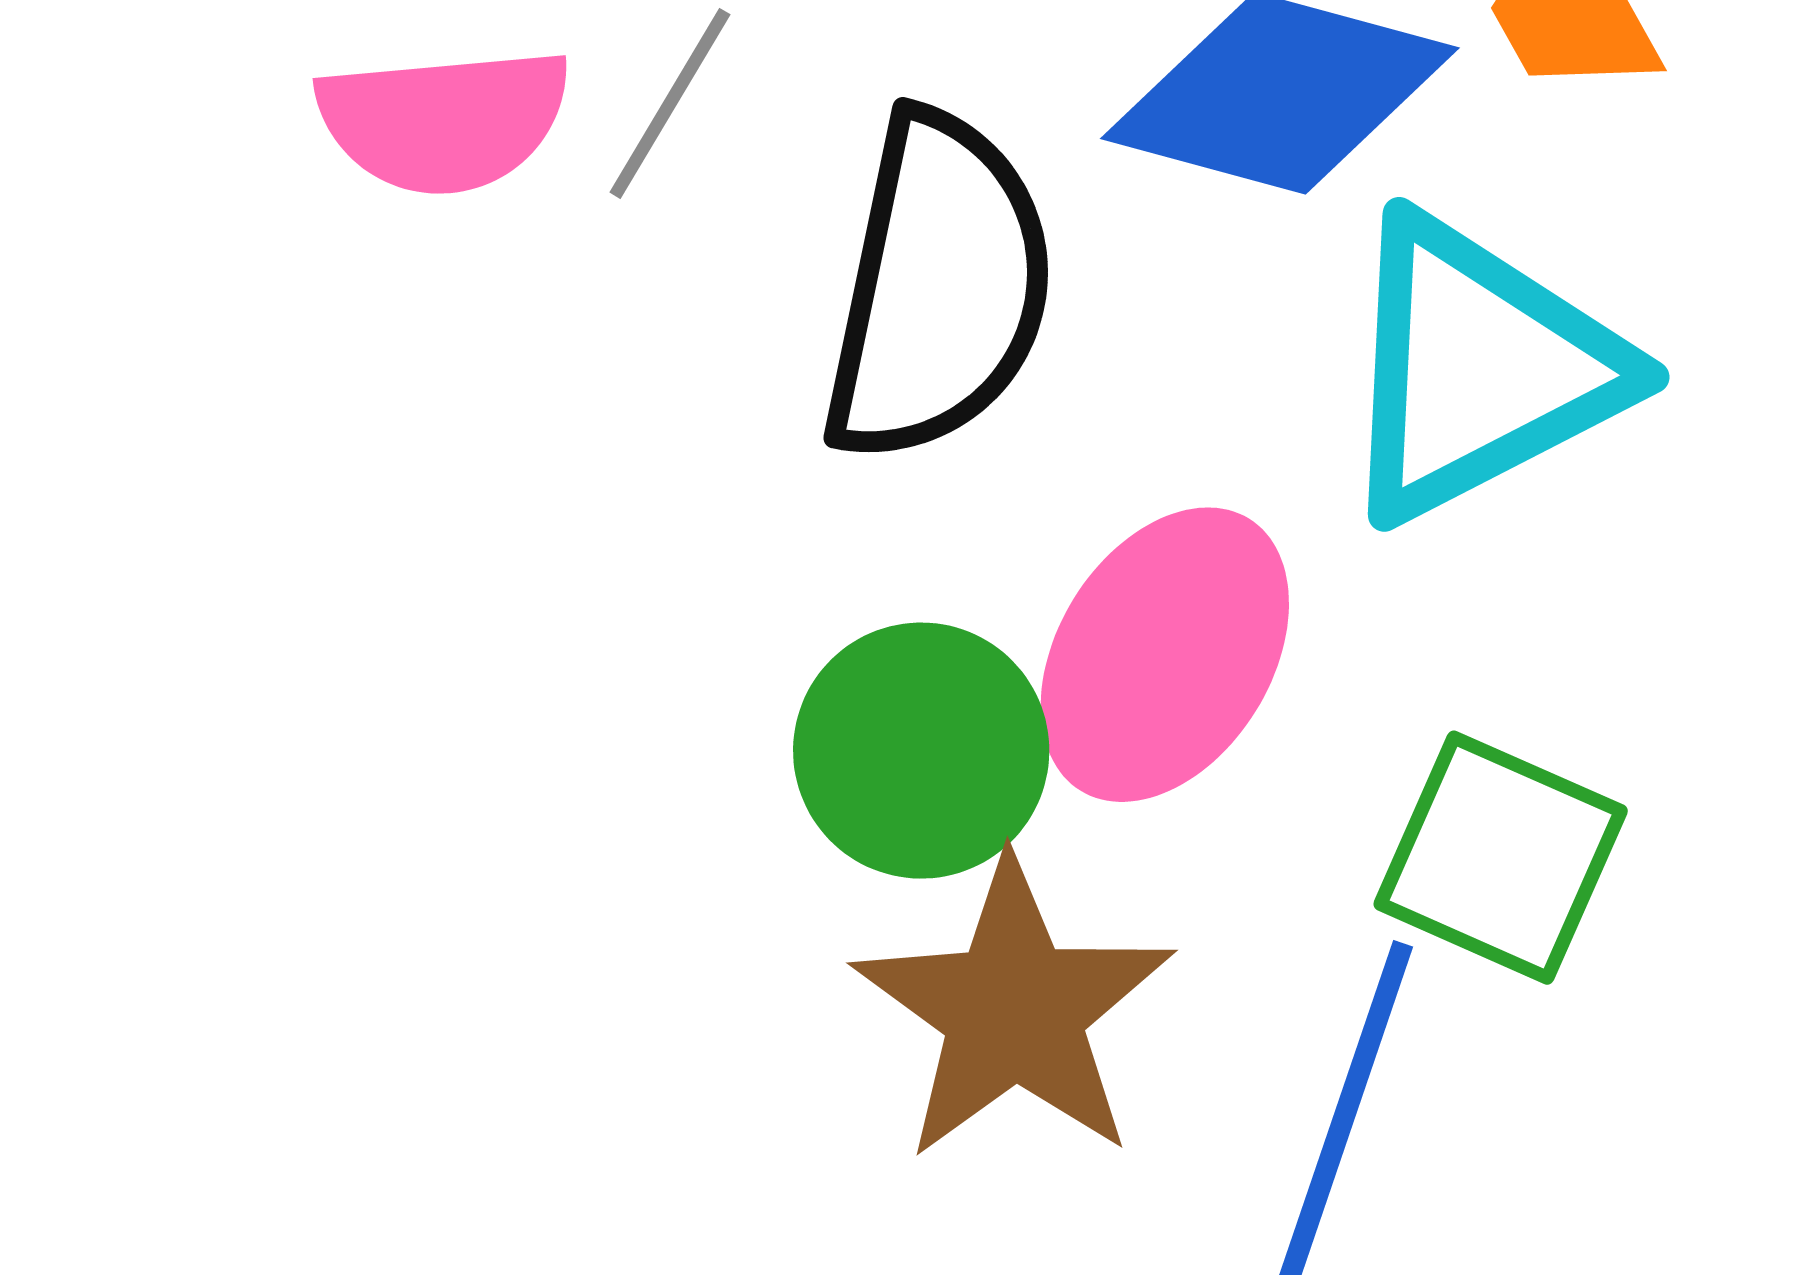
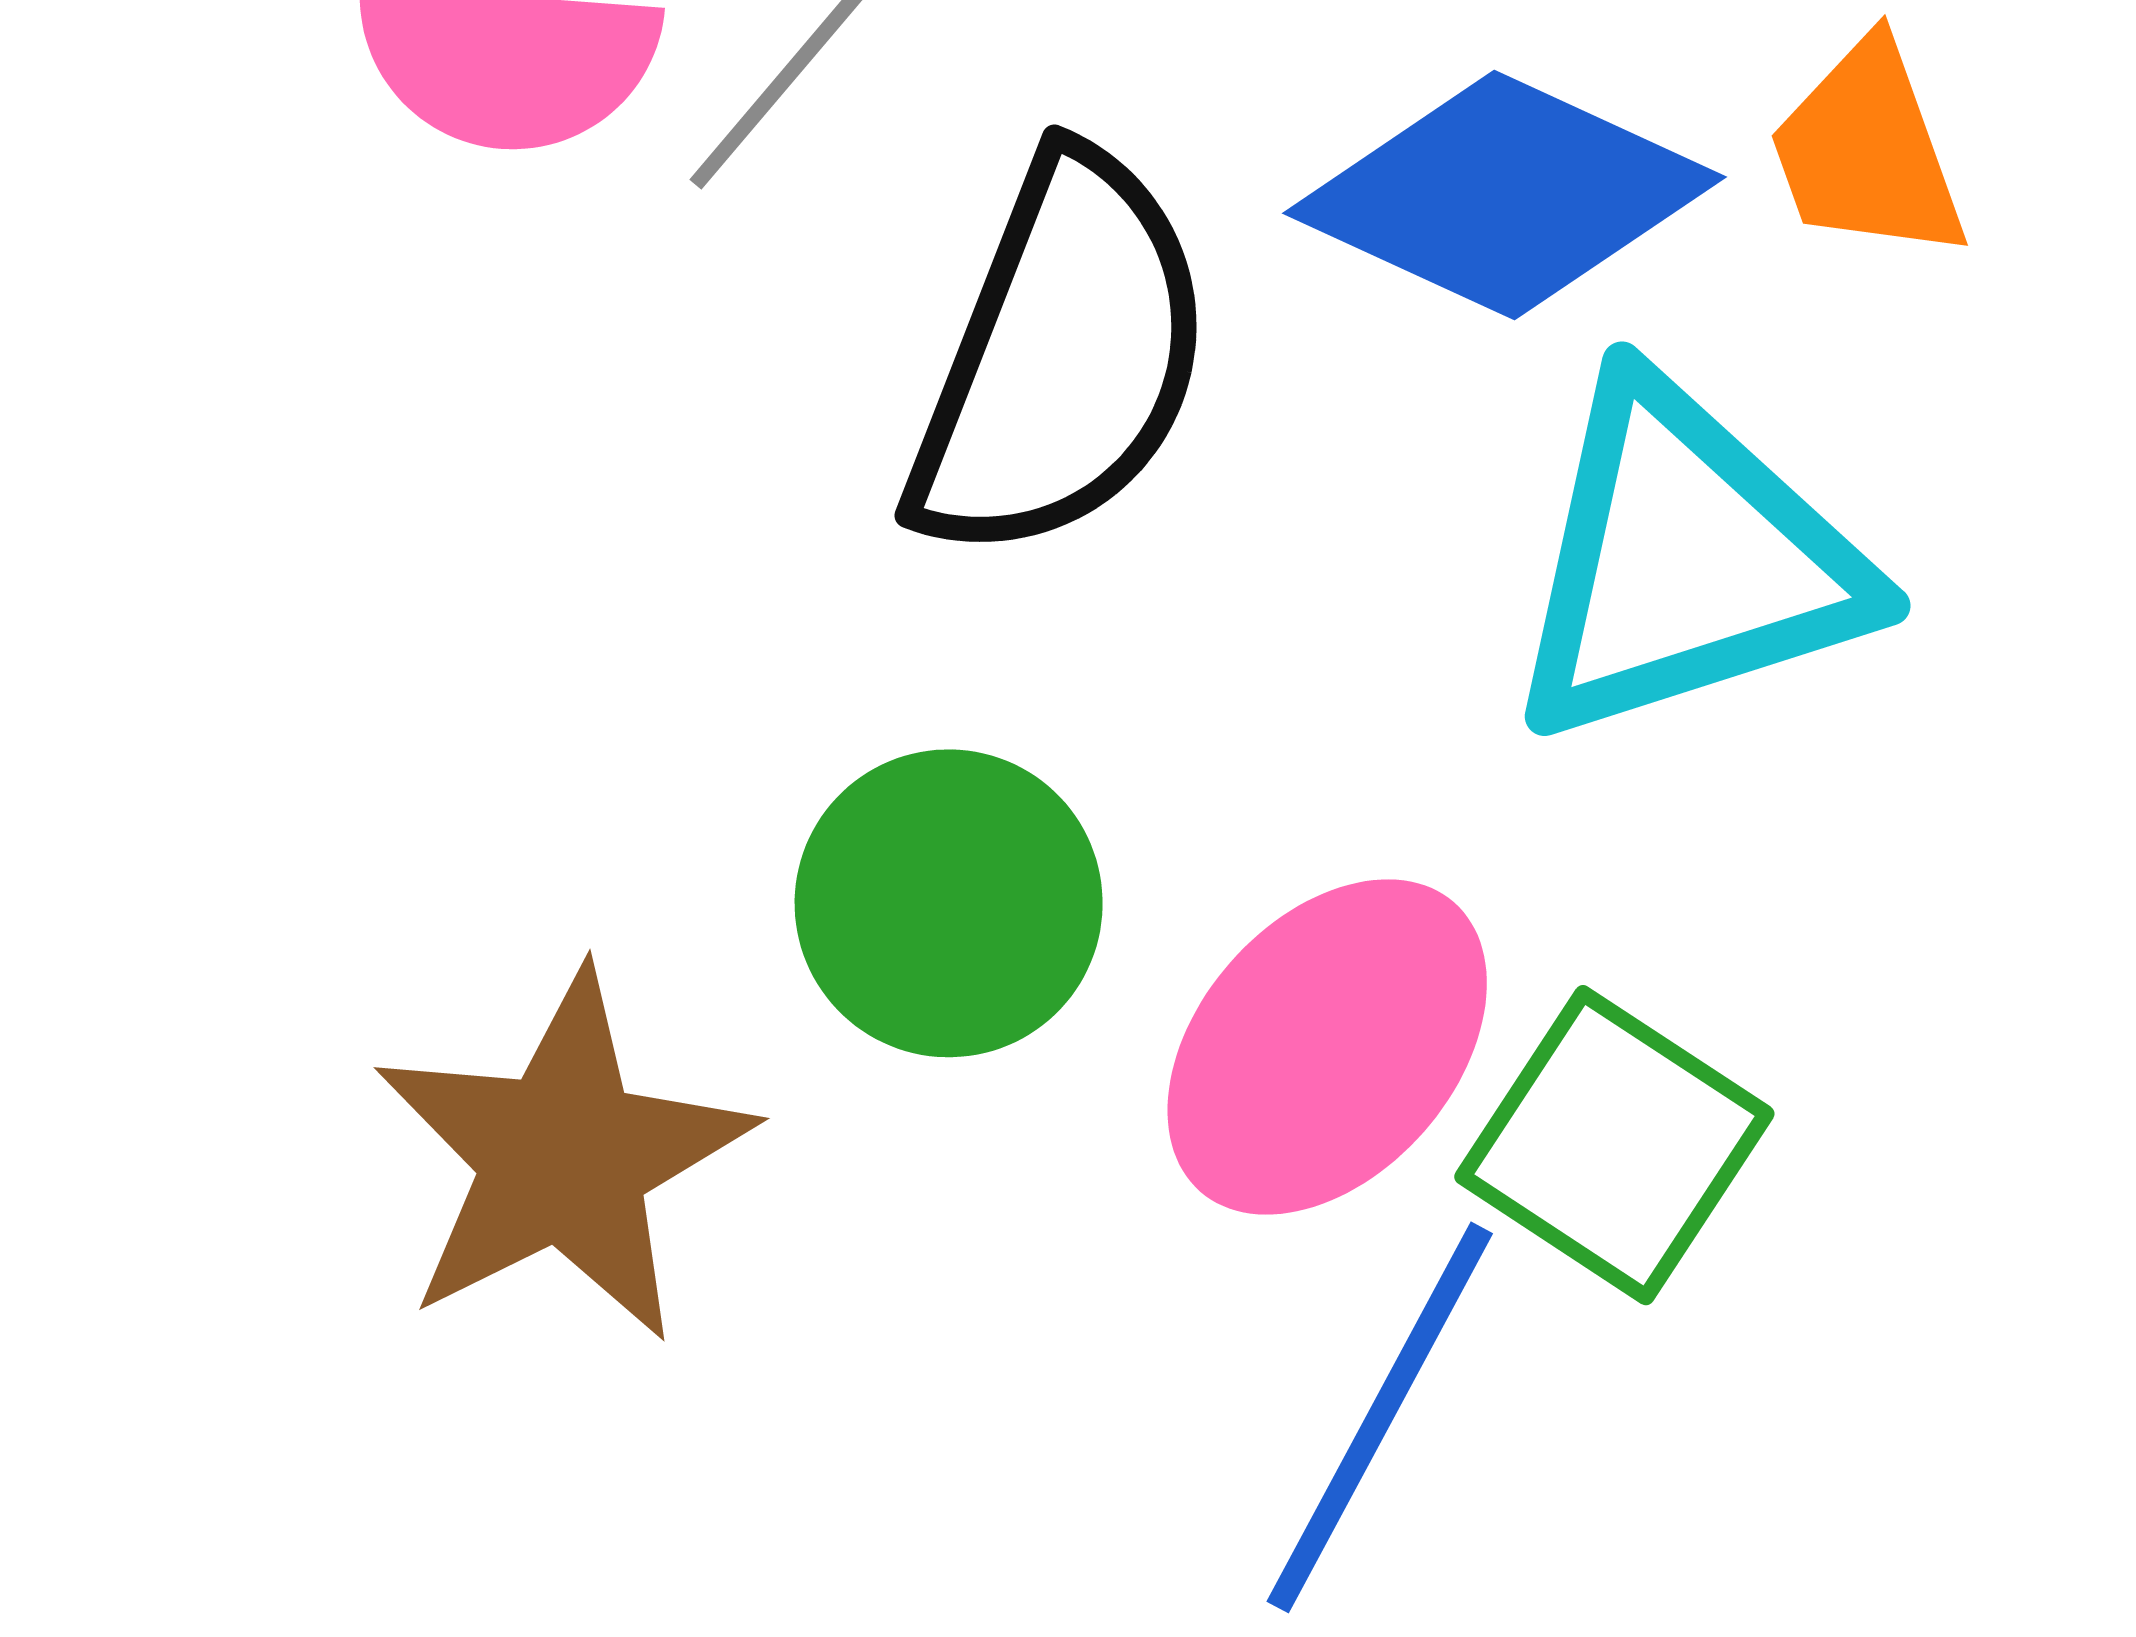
pink ellipse: (1165, 655) -> (1327, 1047), moved
brown star: (1014, 1010) -> (563, 1157), moved

